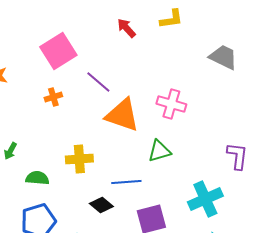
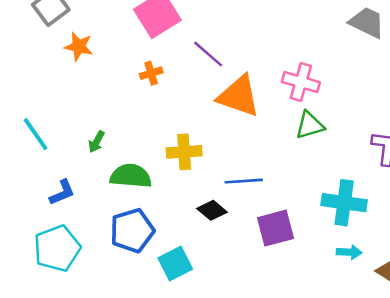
green triangle: (159, 151) -> (310, 125), moved
green semicircle: (37, 178) -> (131, 176), size x1.4
cyan cross: (205, 199) -> (344, 203), turned 32

